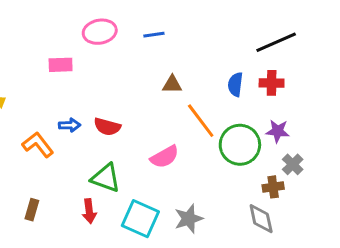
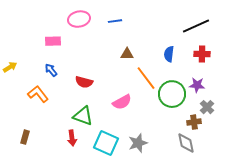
red cross: (272, 83) -> (202, 54), moved
blue arrow: (70, 125) -> (51, 70), moved, turned -128
brown rectangle: (32, 210) -> (25, 137), moved

